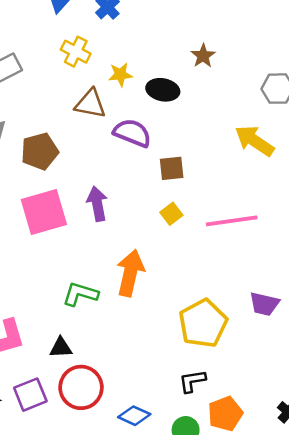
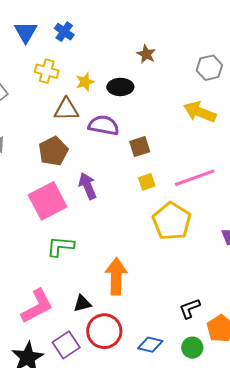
brown pentagon: (40, 151) -> (53, 151), moved
yellow square: (171, 214) -> (147, 182), turned 30
orange arrow: (130, 273) -> (116, 276), moved
green L-shape: (80, 294) -> (60, 246), moved
yellow pentagon: (203, 323) -> (172, 221), moved

